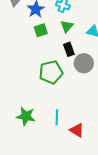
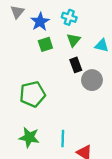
green pentagon: (51, 72) -> (32, 94), moved

